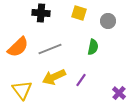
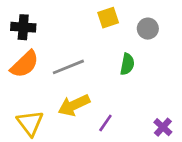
black cross: (41, 13) -> (23, 27), moved
yellow square: (79, 13) -> (108, 18), turned -35
purple line: (81, 80) -> (105, 123), moved

